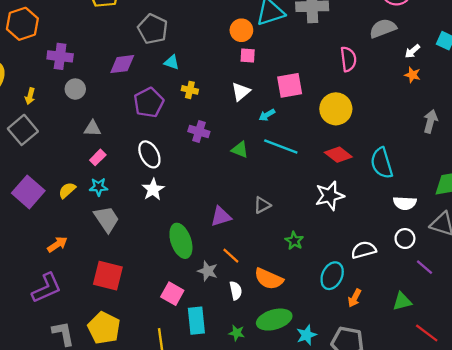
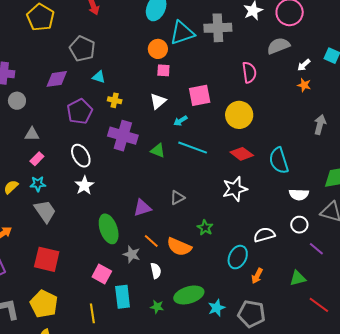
purple cross: (199, 132) -> (123, 136), size x1.6
orange semicircle: (269, 279) -> (179, 247), moved

